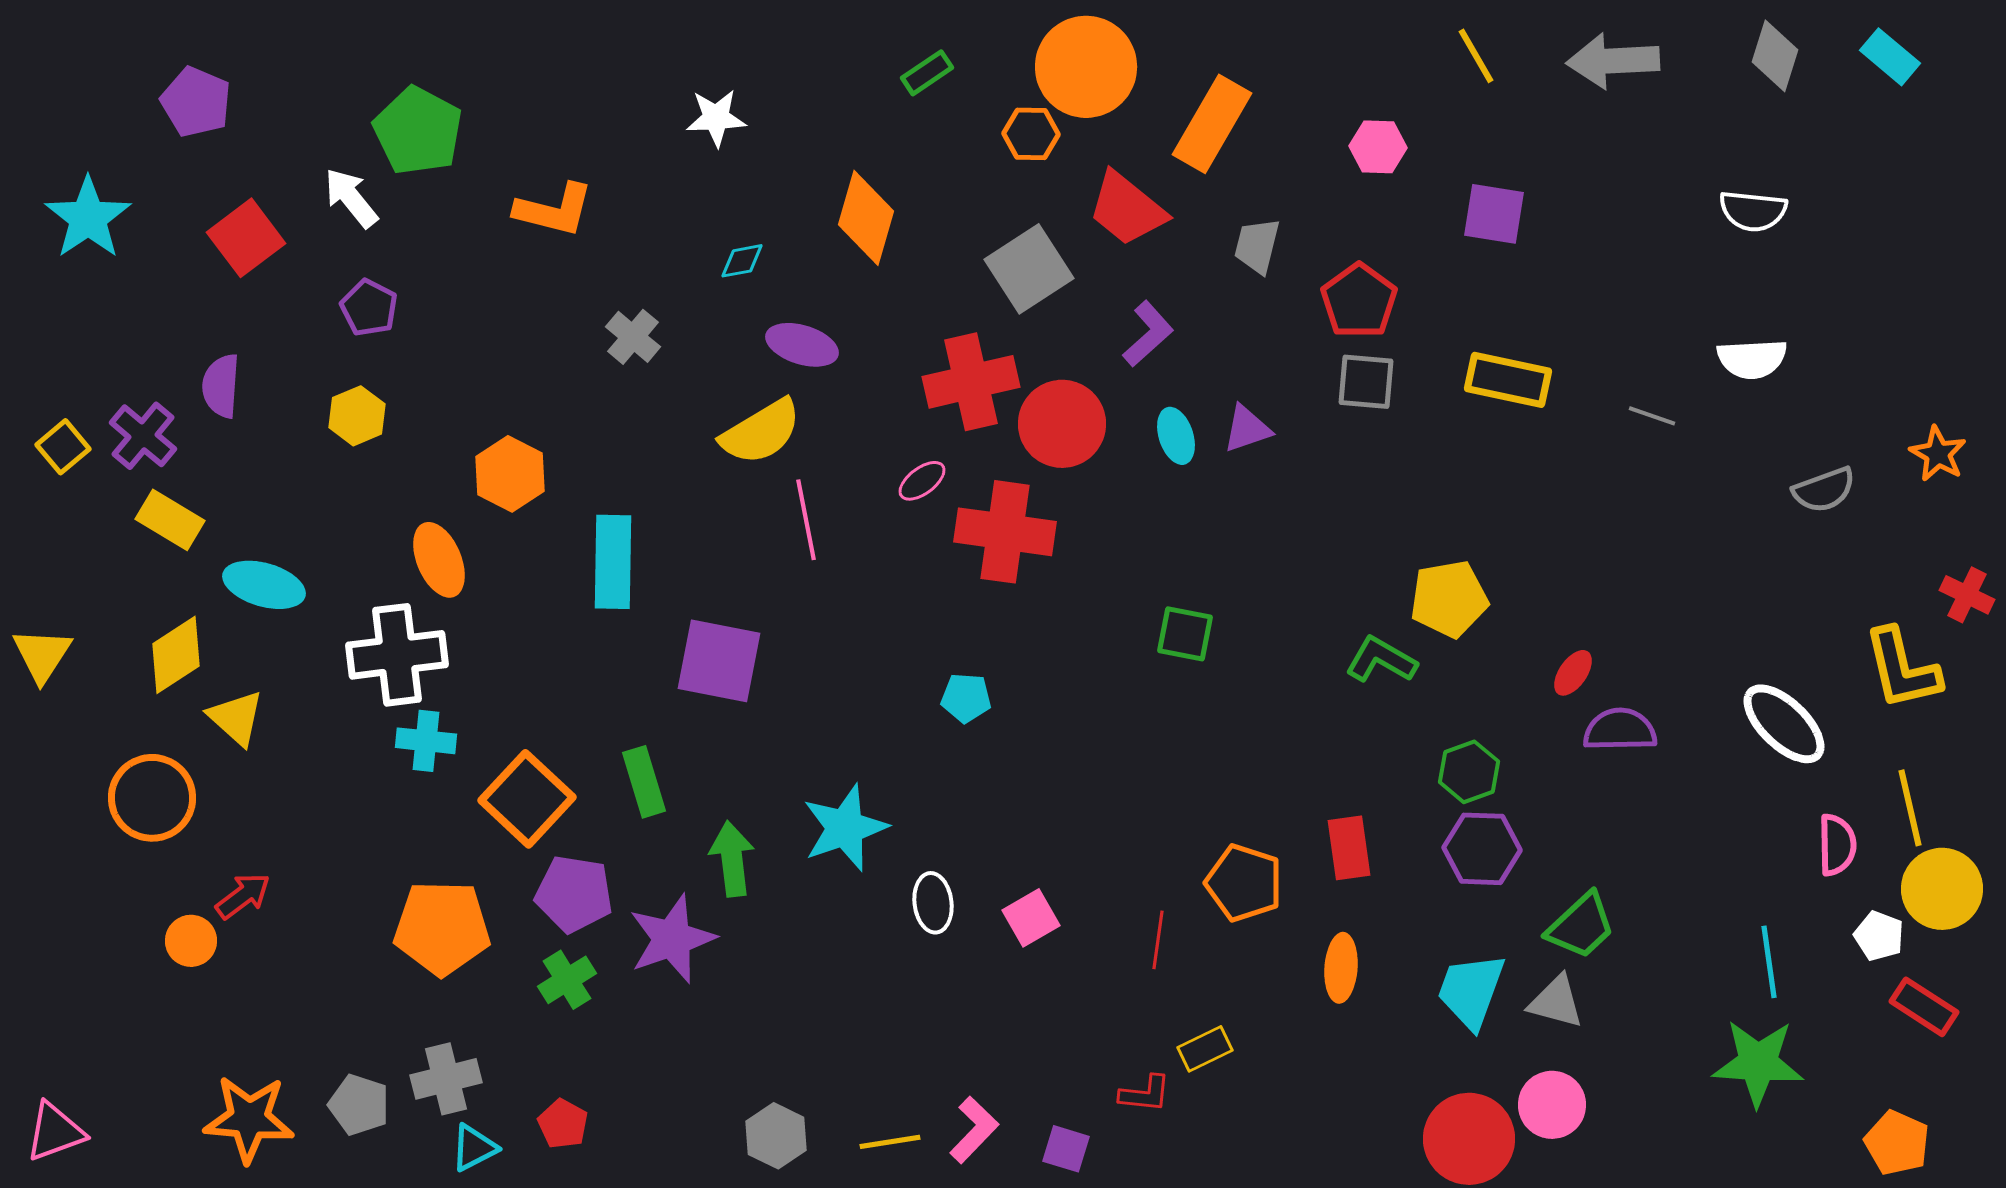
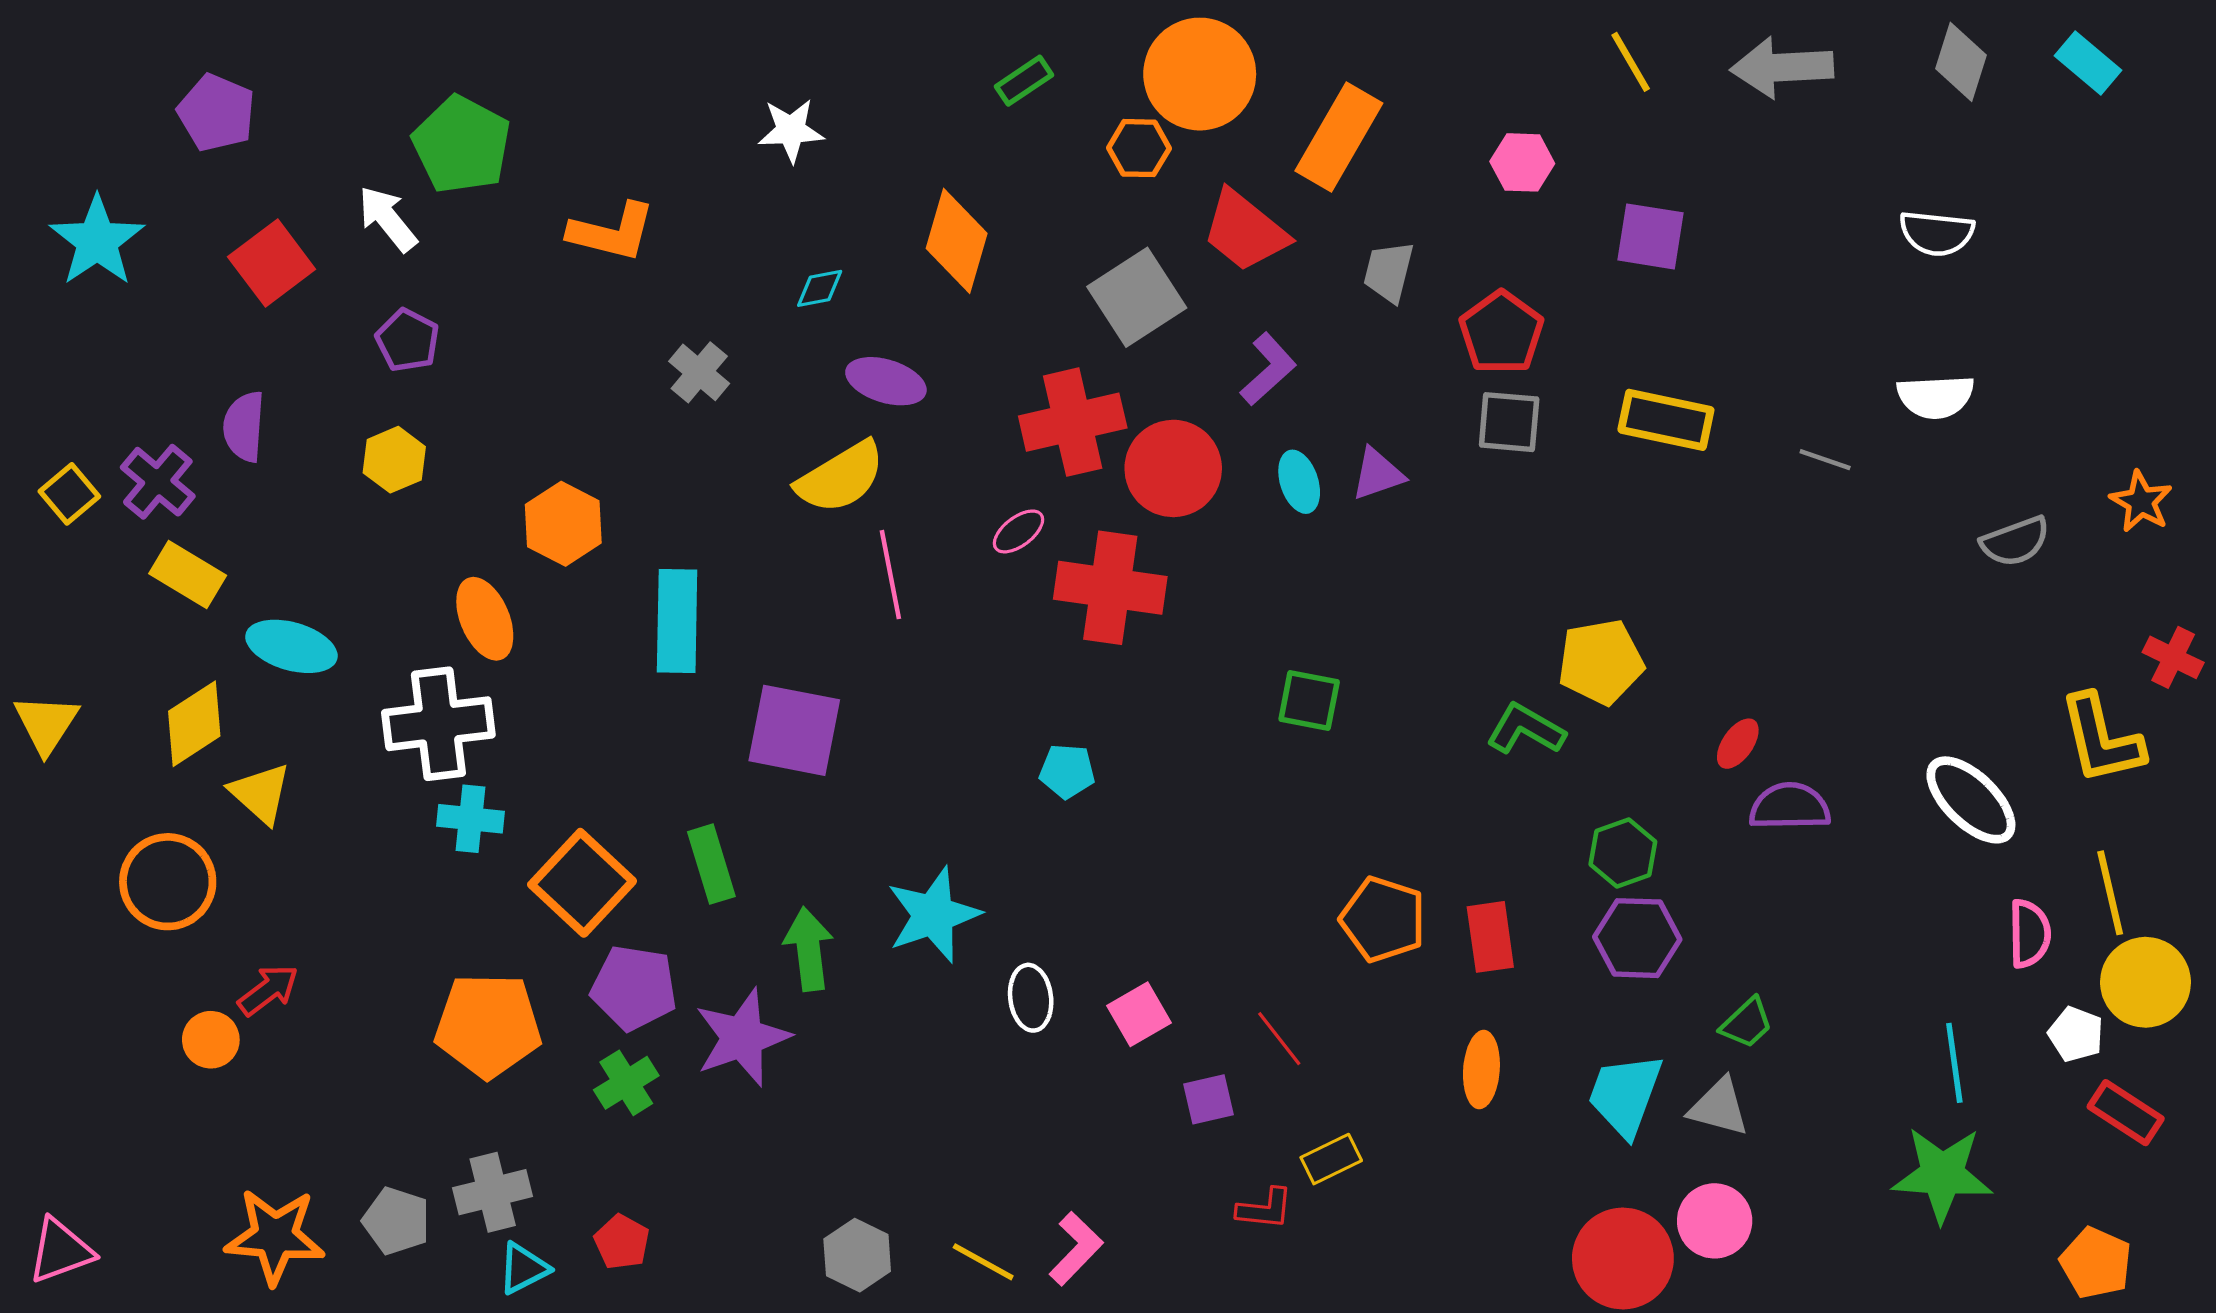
orange pentagon: (1244, 883) -> (1383, 919), moved
green trapezoid: (1581, 926) -> (1747, 1023), size x0.7
red line: (1158, 940) -> (1279, 1039), turned -46
yellow line: (890, 1142) -> (983, 1262), turned 38
purple square: (1066, 1149) -> (1209, 1099), moved, turned -30

